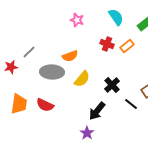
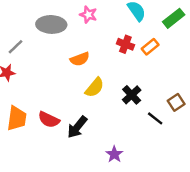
gray line: (29, 52) -> (15, 47), moved
gray ellipse: (52, 72) -> (51, 24), moved
black arrow: (97, 111) -> (77, 127), moved
purple star: (87, 133) -> (114, 154), moved

